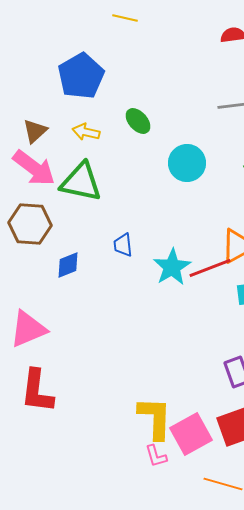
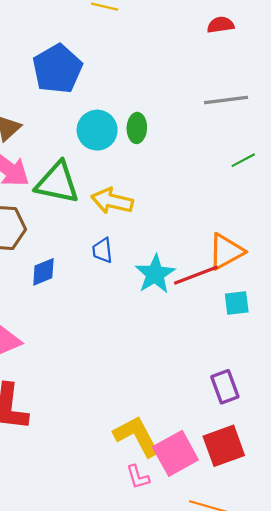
green ellipse: (138, 121) -> (137, 128), moved, turned 44
yellow arrow: (86, 132) -> (112, 201), moved, size x1.4
cyan circle: (187, 163) -> (97, 130), moved
yellow L-shape: (155, 418) -> (137, 436), turned -30

